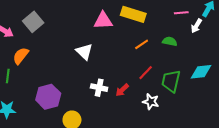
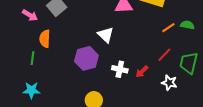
orange line: (142, 44) -> (168, 28), moved
orange semicircle: (21, 56) -> (45, 39), turned -36
purple hexagon: (48, 97) -> (86, 58), moved

